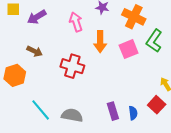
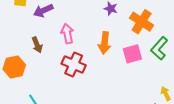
pink arrow: (76, 22) -> (67, 33), moved
brown arrow: (35, 51) -> (37, 45), turned 35

